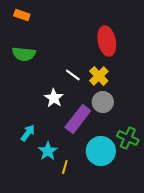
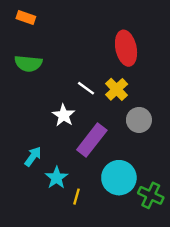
gray circle: (103, 102) -> (139, 120), moved
green cross: (128, 138) -> (151, 195), moved

